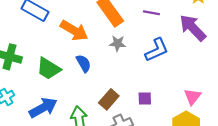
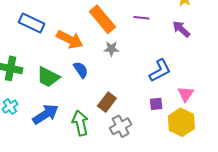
purple arrow: (193, 28) -> (181, 29), size x0.7
blue L-shape: (157, 50) -> (160, 71), moved
purple square: (145, 99) -> (156, 104), moved

